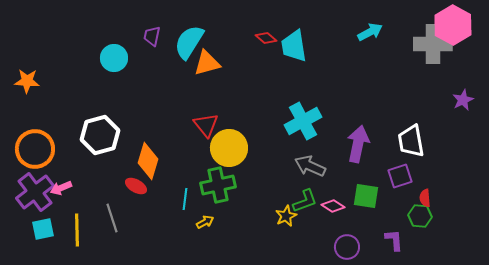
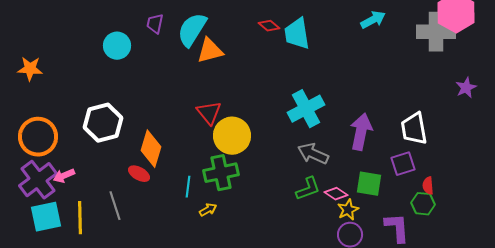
yellow star: (286, 216) -> (348, 210), moved
cyan square: (43, 229) -> (46, 217), size x1.4
purple L-shape: (394, 240) -> (397, 228), size x1.4

